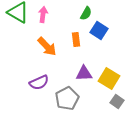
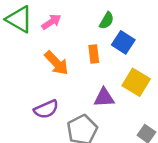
pink arrow: (43, 14) -> (51, 22), turned 49
yellow square: (109, 78) -> (136, 82), moved

